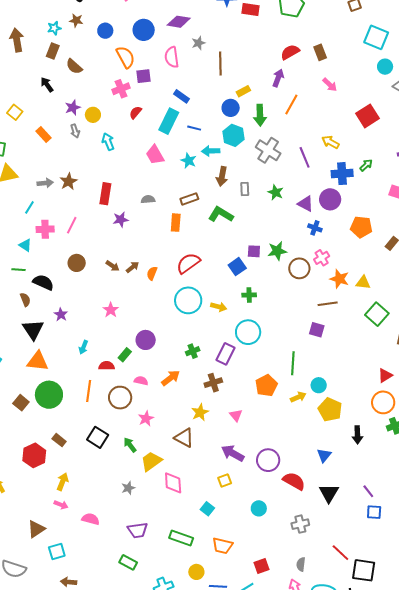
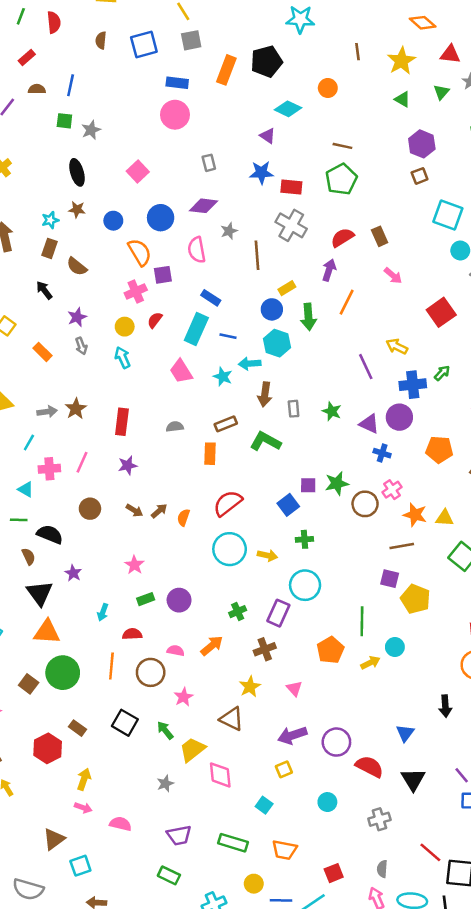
yellow circle: (93, 115) -> (125, 327), moved
gray cross: (268, 150) -> (291, 225), moved
purple star: (121, 220) -> (128, 465), moved
green rectangle: (125, 355) -> (146, 599), moved, turned 32
yellow pentagon: (330, 410) -> (415, 599), moved
purple arrow: (233, 453) -> (292, 735), turned -45

